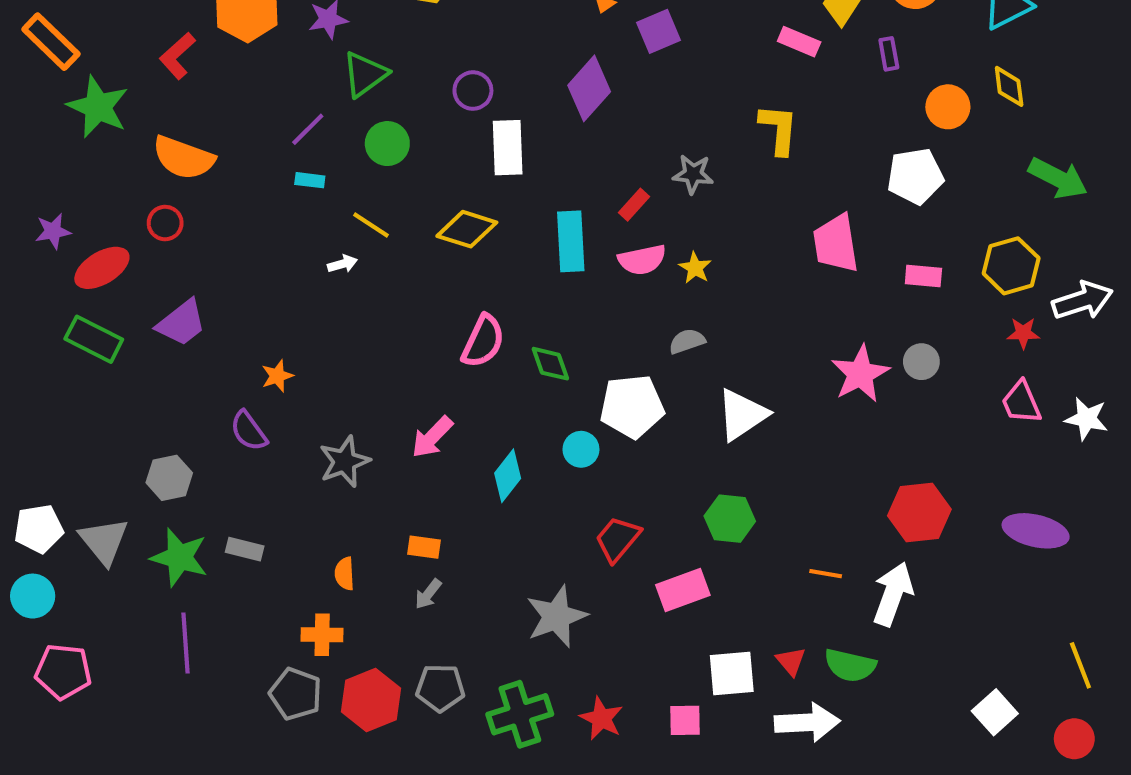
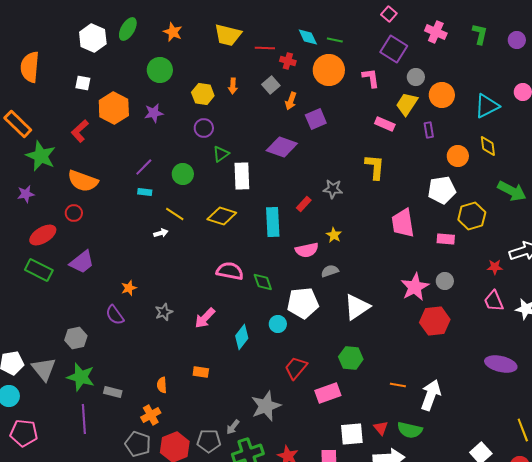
green triangle: (365, 74) -> (221, 154), moved, size x0.7
purple diamond: (589, 88) -> (282, 147), turned 68
purple circle: (473, 91) -> (204, 128), moved
purple star: (53, 231) -> (26, 194), moved
pink semicircle: (642, 260) -> (307, 250), moved
yellow hexagon: (1011, 266) -> (472, 216), moved
pink semicircle: (483, 341) -> (230, 271), turned -104
gray star: (345, 462) -> (164, 312), moved, size x0.7
red hexagon: (919, 512) -> (435, 321), moved
gray rectangle: (245, 549) -> (113, 392), moved
gray arrow: (428, 594) -> (233, 427), moved
orange cross: (322, 635) -> (151, 415), turned -30

